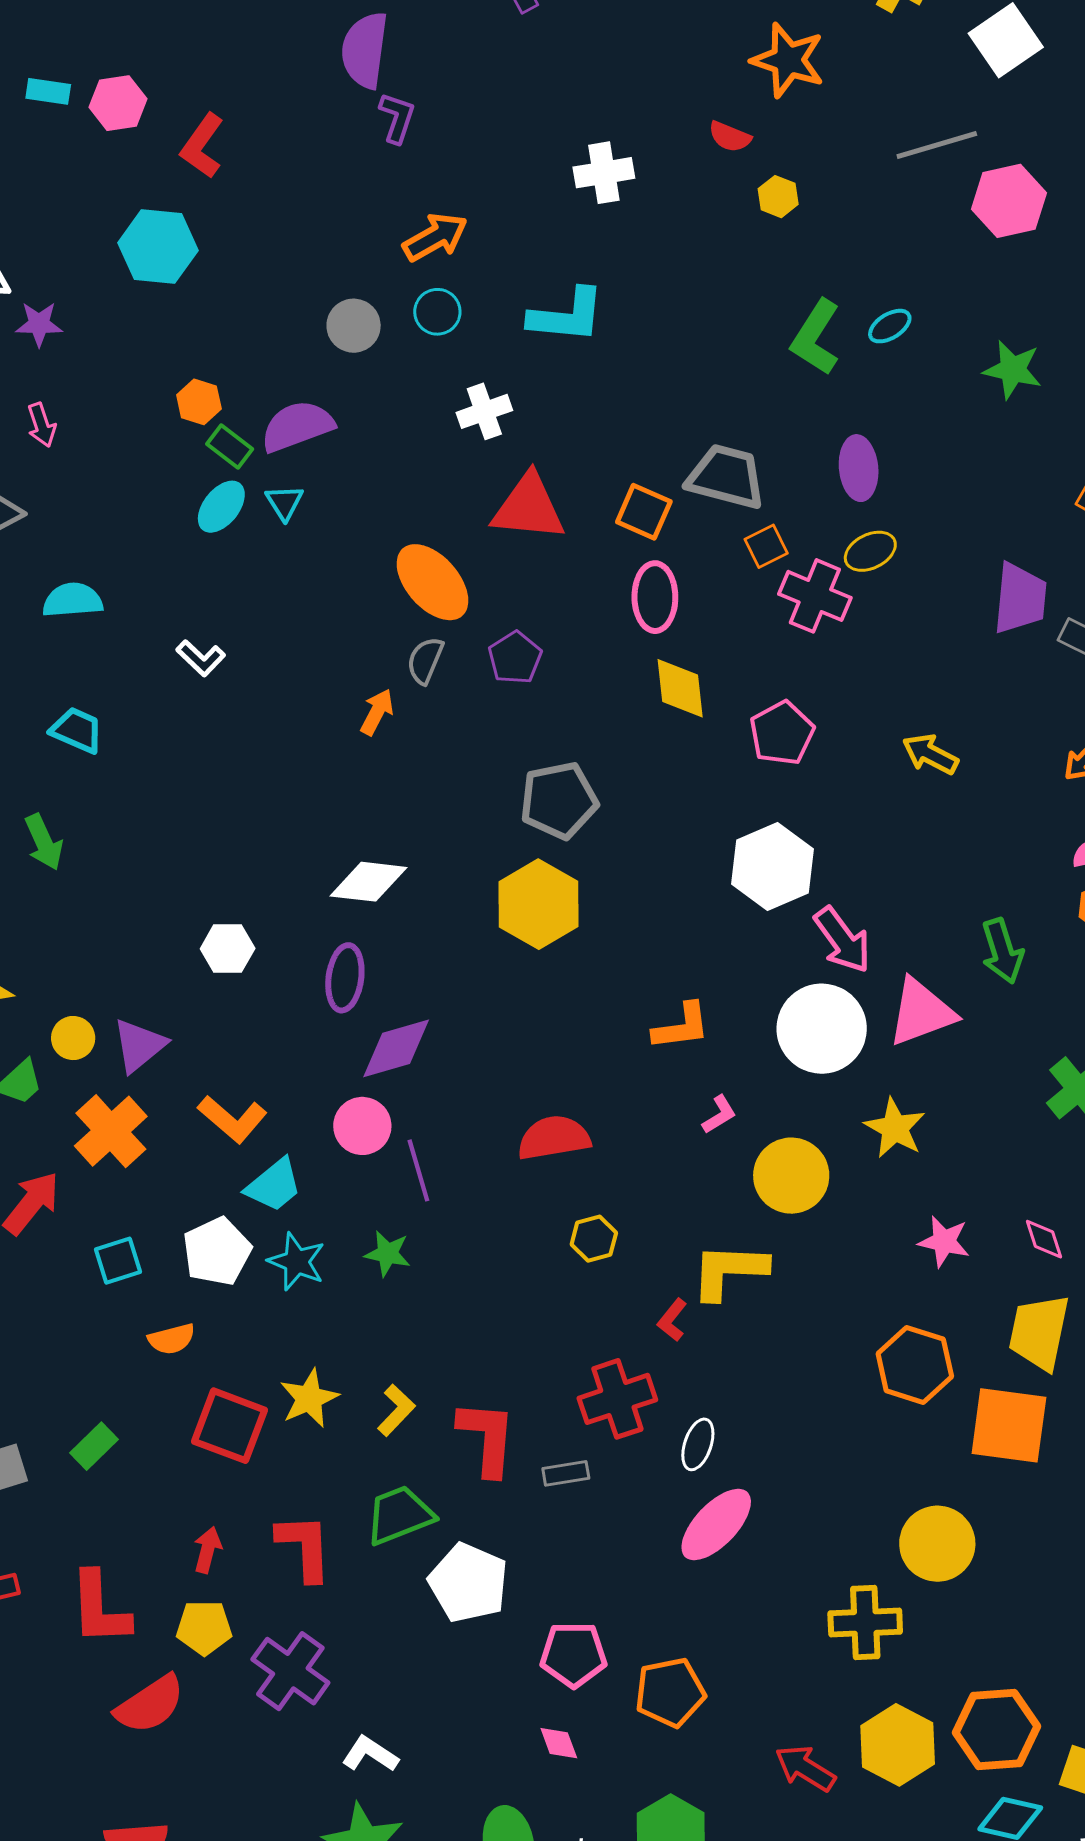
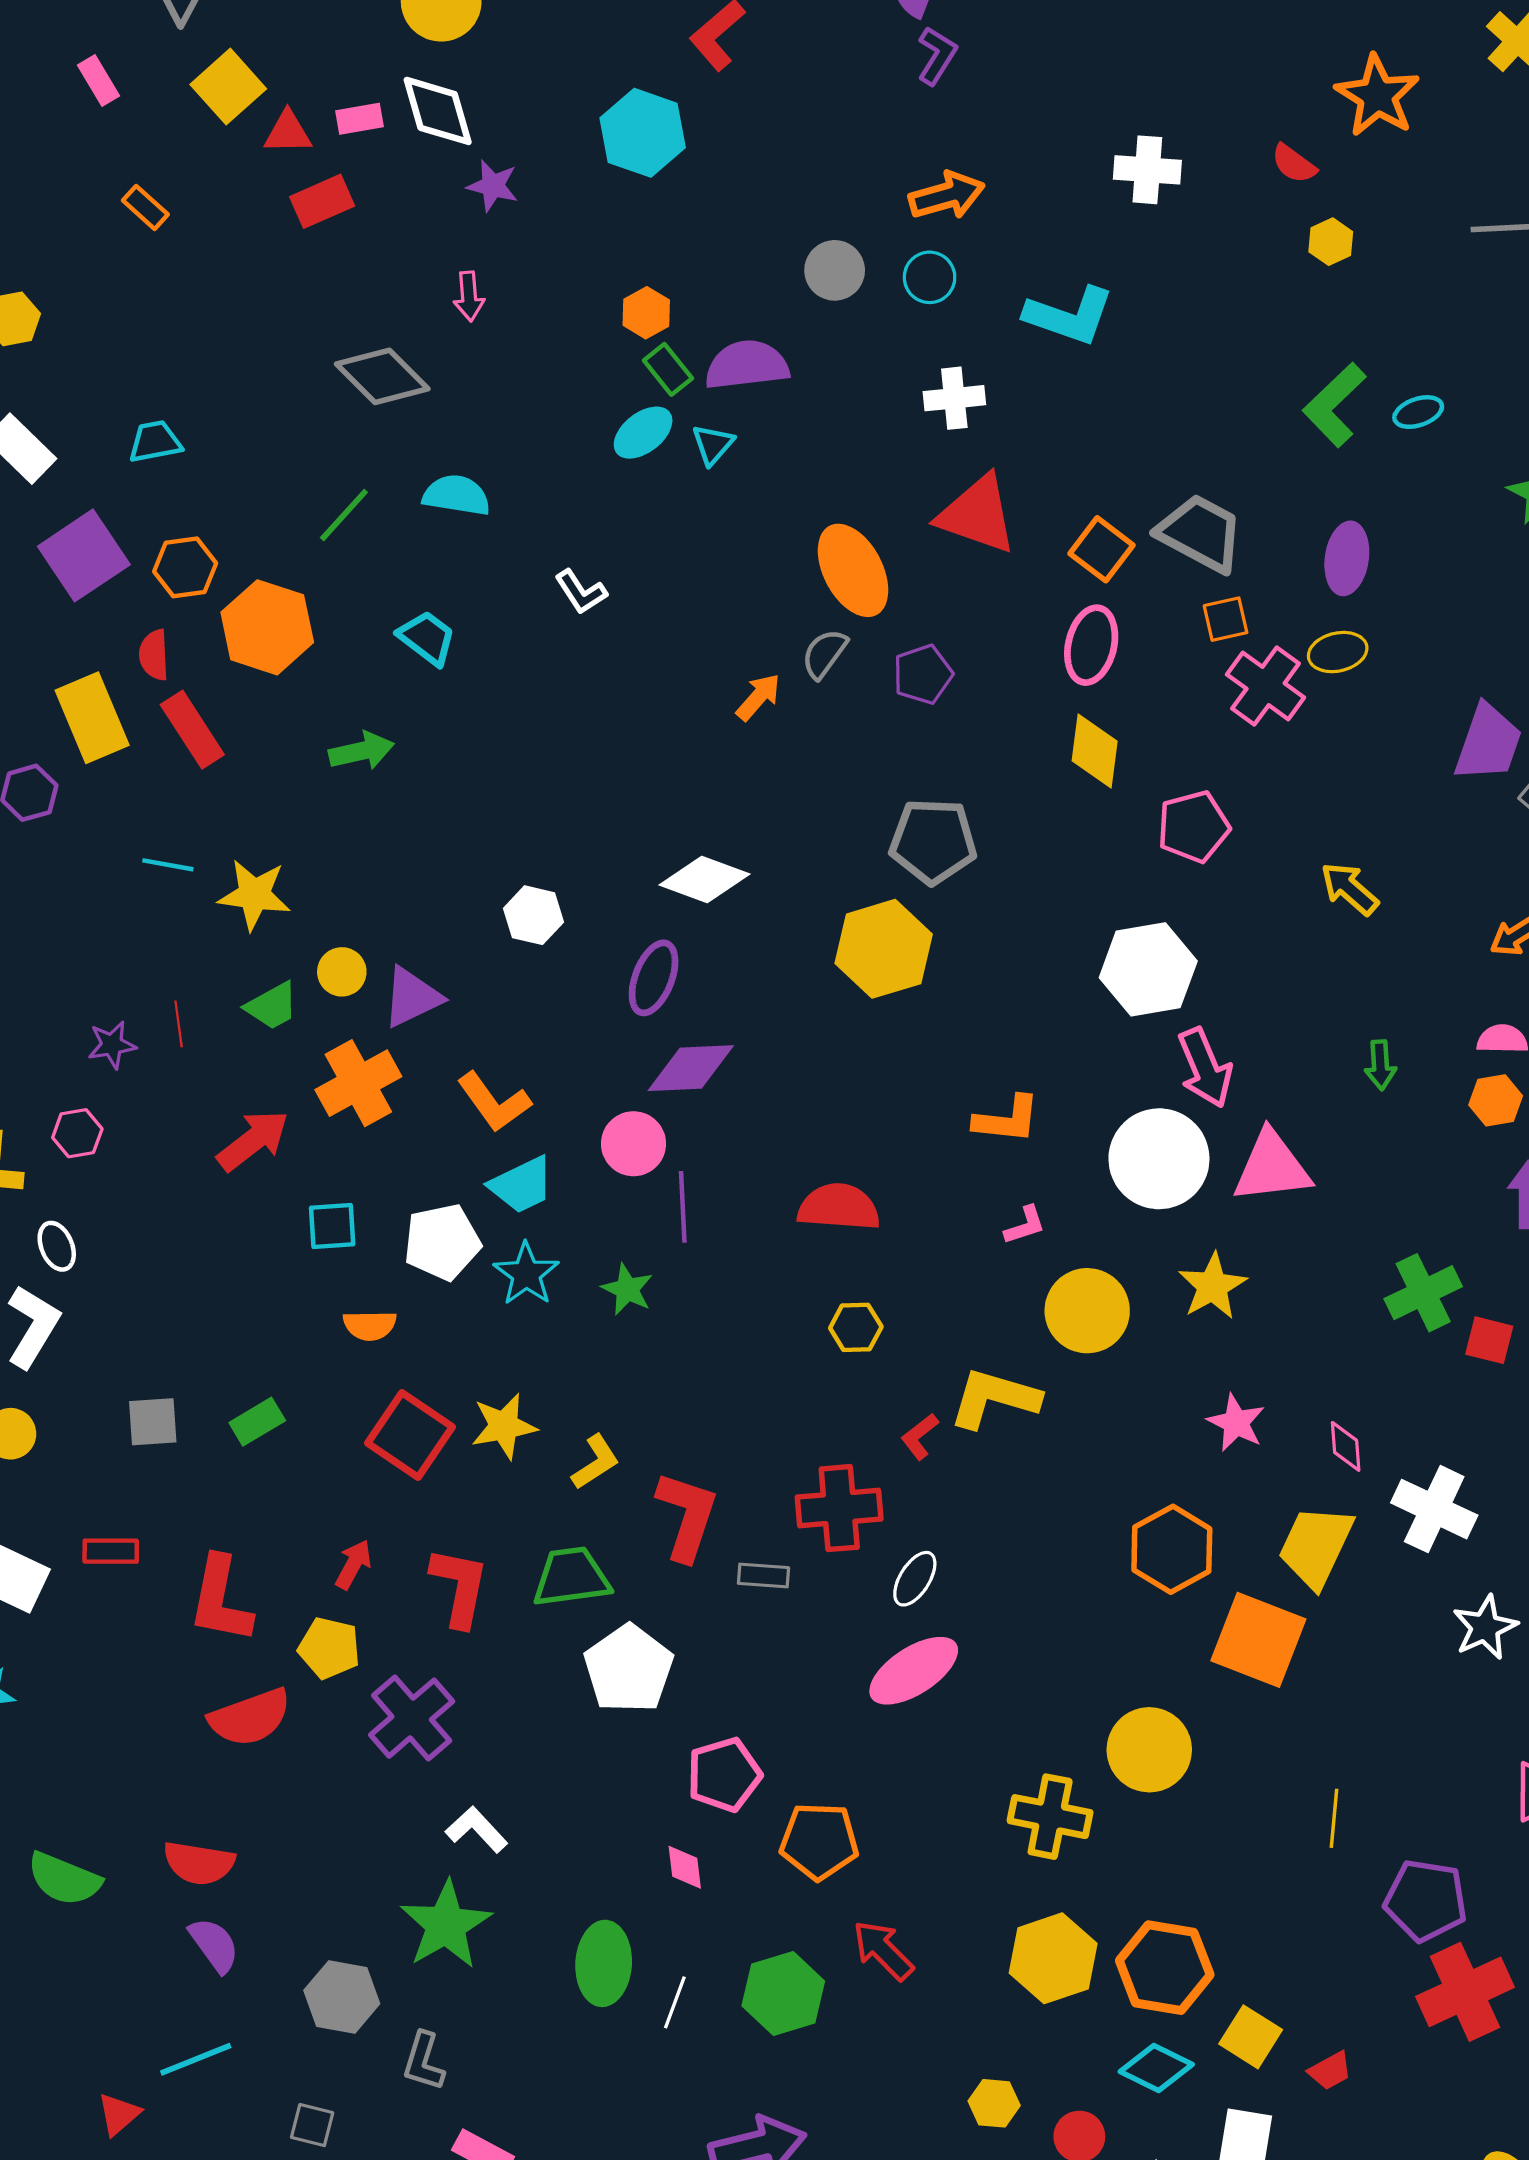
green arrow: (44, 842) -> (361, 751), turned -92
green arrow: (1002, 951) -> (1380, 1065), moved, size x0.7
pink pentagon: (574, 1655) -> (724, 1775), turned -30
red arrow: (805, 1768) -> (883, 1950), moved

